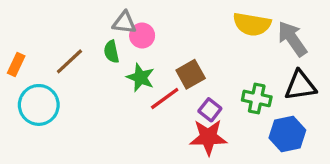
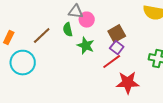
brown square: (191, 74) -> (117, 34), moved
red line: (165, 98) -> (112, 62), moved
purple square: (210, 110) -> (117, 48), moved

